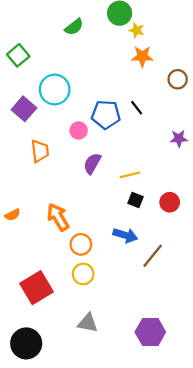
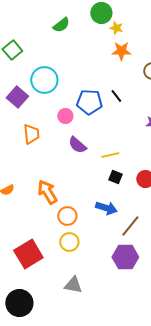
purple semicircle: (92, 164) -> (77, 145), turned -78
purple hexagon: (150, 332) -> (125, 257), moved

